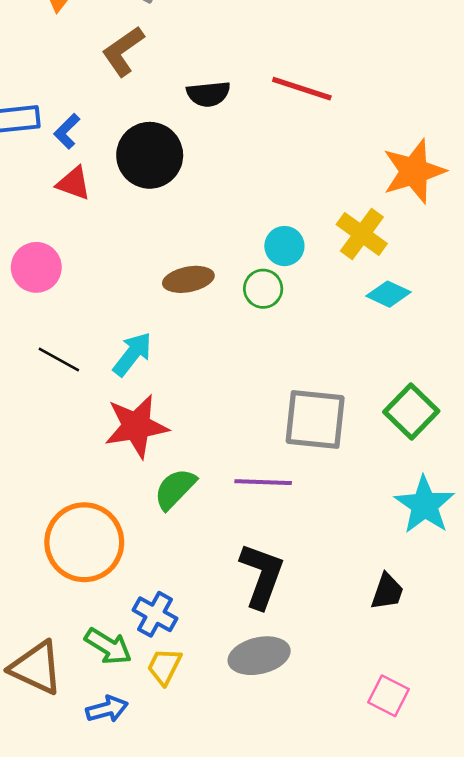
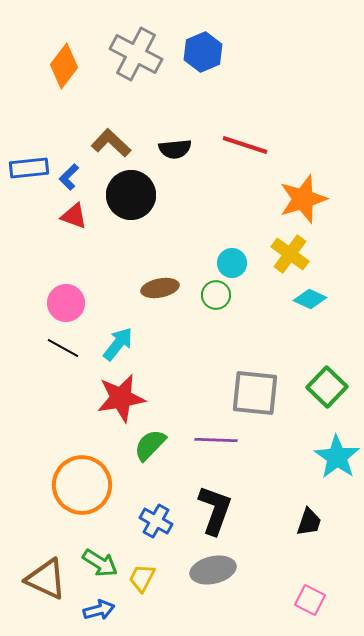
brown L-shape: (123, 51) -> (111, 143), moved, turned 78
orange star: (414, 171) -> (303, 199), moved
pink circle: (36, 267) -> (66, 303), moved
blue cross: (155, 614) -> (156, 521), moved

